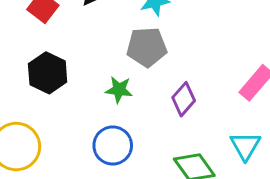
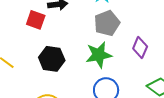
green star: (119, 90) -> (99, 55), size x1.5

